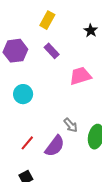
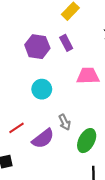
purple hexagon: (15, 51) -> (37, 47), moved
cyan circle: (23, 94) -> (42, 89), moved

